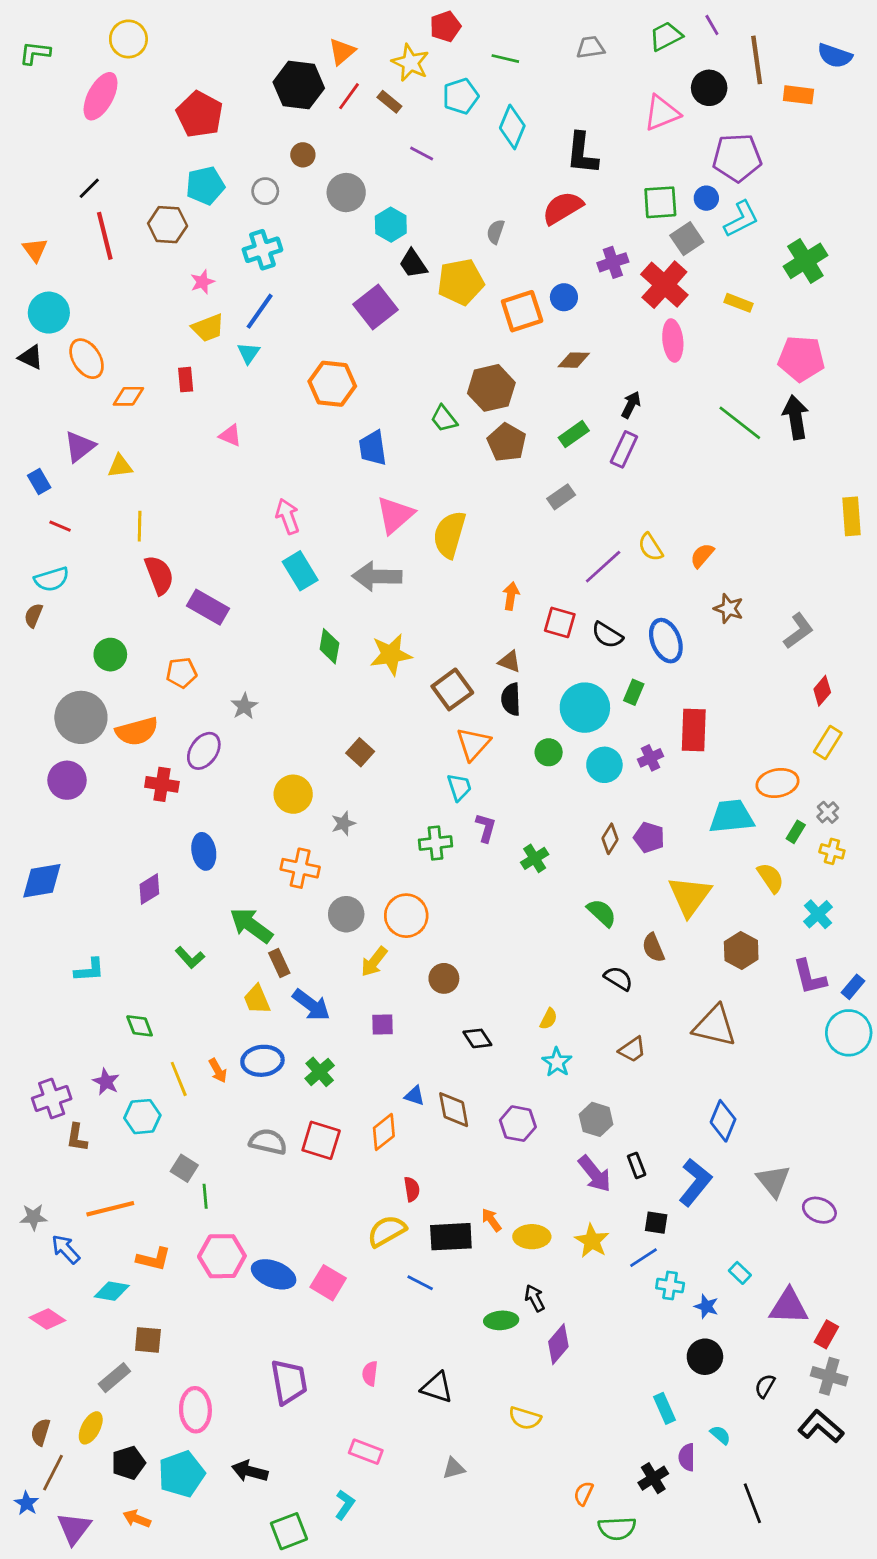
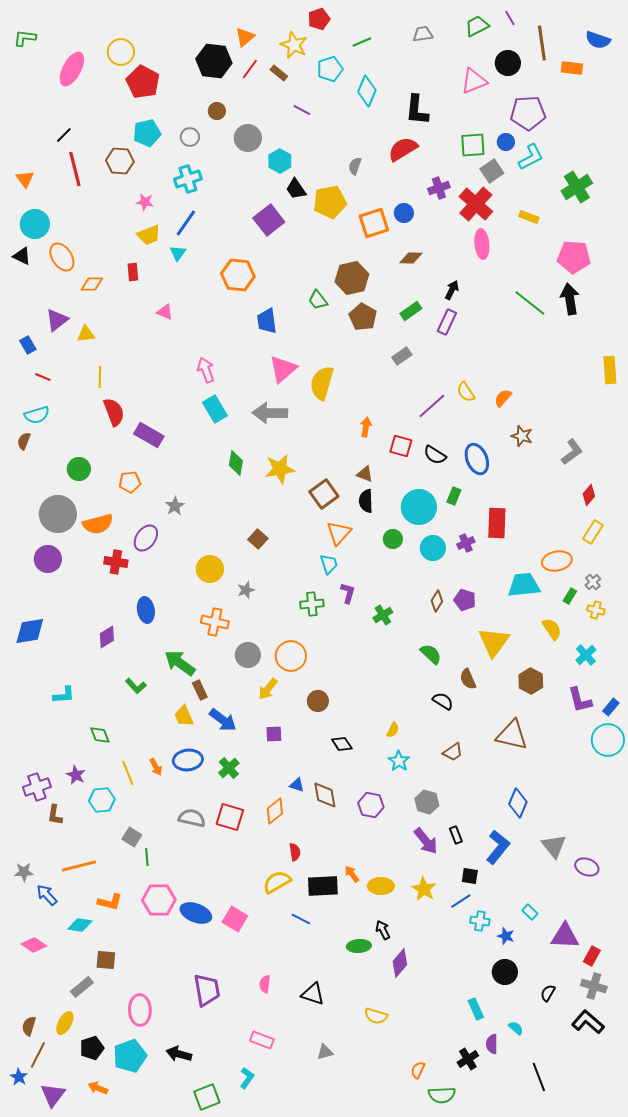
yellow circle: (128, 39) -> (121, 52), moved
green line: (505, 59) -> (362, 42), turned -36
pink star: (202, 282) -> (145, 202), turned 30

